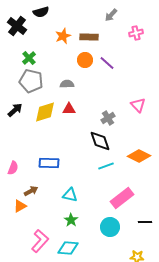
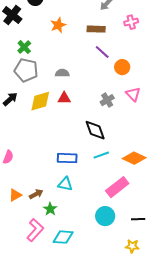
brown rectangle: (89, 37) -> (96, 29), moved
orange circle: (85, 60) -> (122, 67), moved
gray cross: (108, 118) -> (107, 100), moved
orange diamond: (139, 156) -> (134, 158), moved
blue rectangle: (49, 163) -> (67, 158), moved
brown arrow: (31, 191) -> (36, 194), moved
green star: (71, 220) -> (50, 209), moved
black line: (145, 222) -> (138, 219), moved

